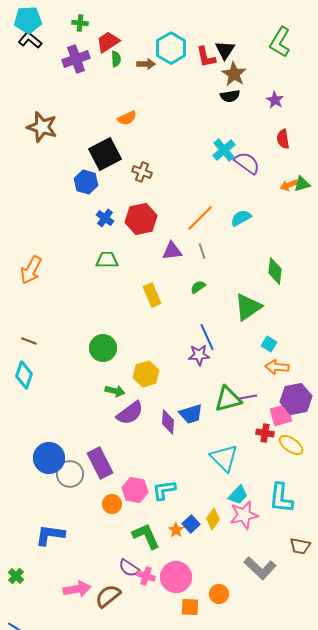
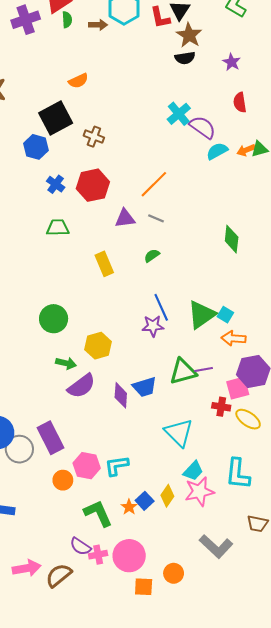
cyan semicircle: (241, 218) -> (217, 151), moved
gray line: (202, 251) -> (156, 218), turned -49
green triangle: (248, 307) -> (202, 315), moved
pink cross: (146, 576) -> (98, 555), turned -30

